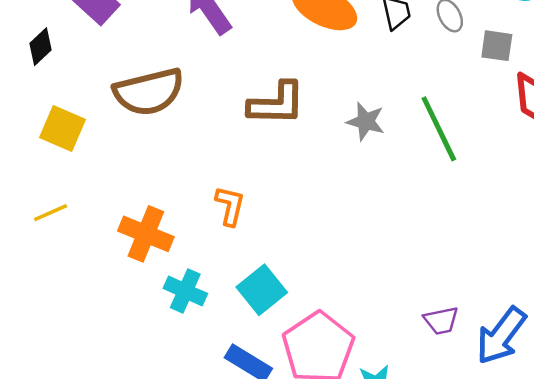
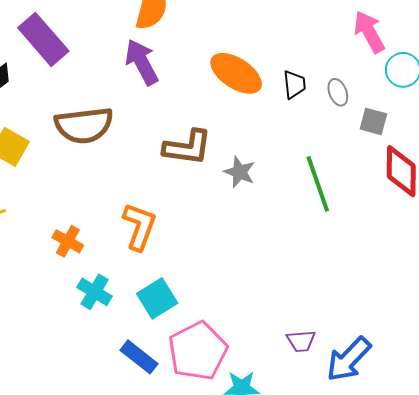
gray star: (366, 121) -> (240, 172), moved
orange L-shape: (230, 206) -> (139, 226), size x1.4
orange cross: (146, 234) -> (68, 241), size x0.7

